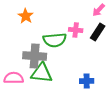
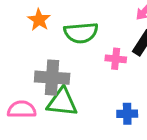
pink cross: (76, 30) -> (116, 59), moved
green semicircle: (55, 40) -> (81, 33), moved

